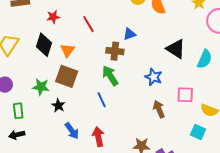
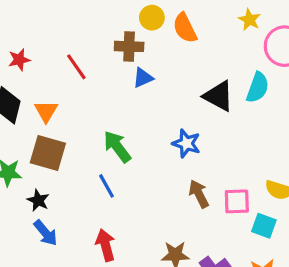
brown cross: (115, 51) -> (129, 46), moved
cyan semicircle: (205, 59) -> (258, 88), moved
pink square: (185, 95) -> (237, 201), moved
blue arrow: (72, 131) -> (46, 233), moved

